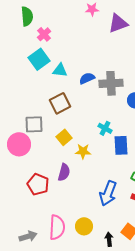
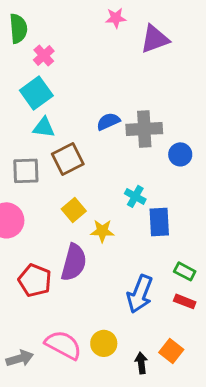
cyan triangle: (60, 70) -> (44, 127), moved
gray square: (34, 124) -> (26, 171), moved
purple semicircle: (64, 172) -> (74, 262), size x1.4
pink semicircle: (57, 227) -> (63, 345), turned -65

